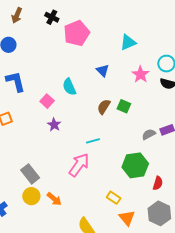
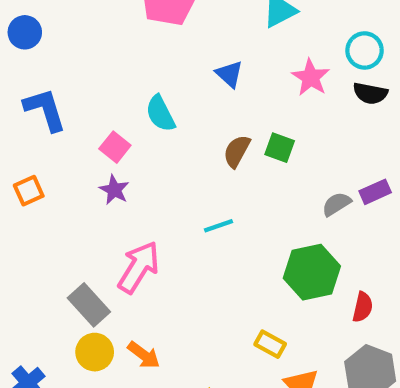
purple star: (54, 125) -> (114, 190), moved
pink arrow: (79, 165) -> (139, 267), moved

